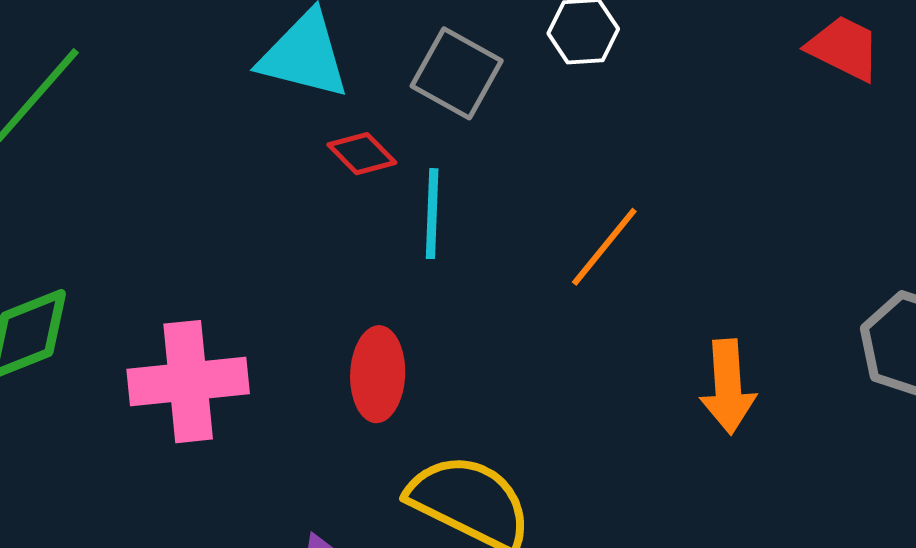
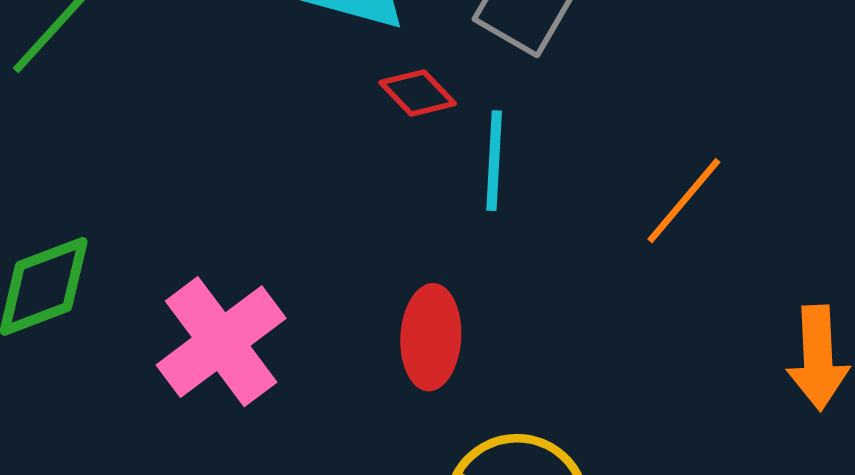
pink cross: (188, 382) -> (221, 342), turned -32

